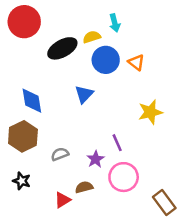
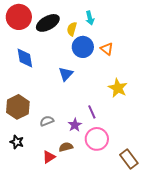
yellow semicircle: (92, 37) -> (72, 29), turned -56
black ellipse: (62, 48) -> (48, 23), moved
blue diamond: (32, 101) -> (25, 58), moved
yellow star: (150, 112) -> (118, 88), turned -30

